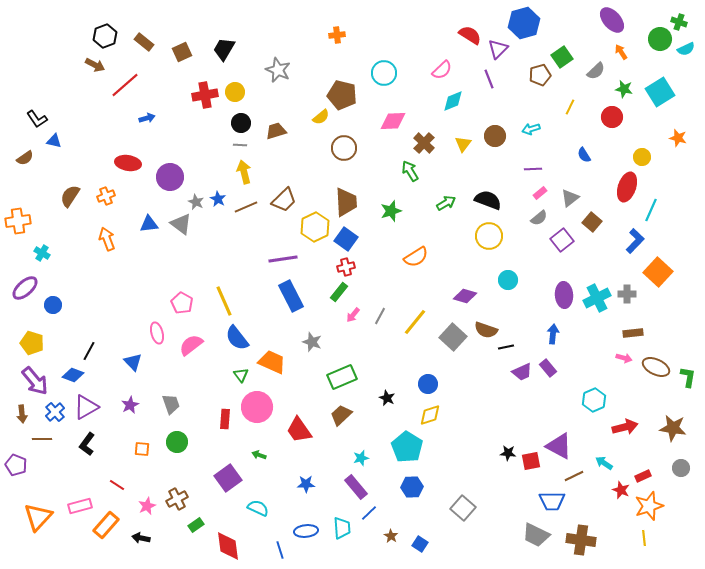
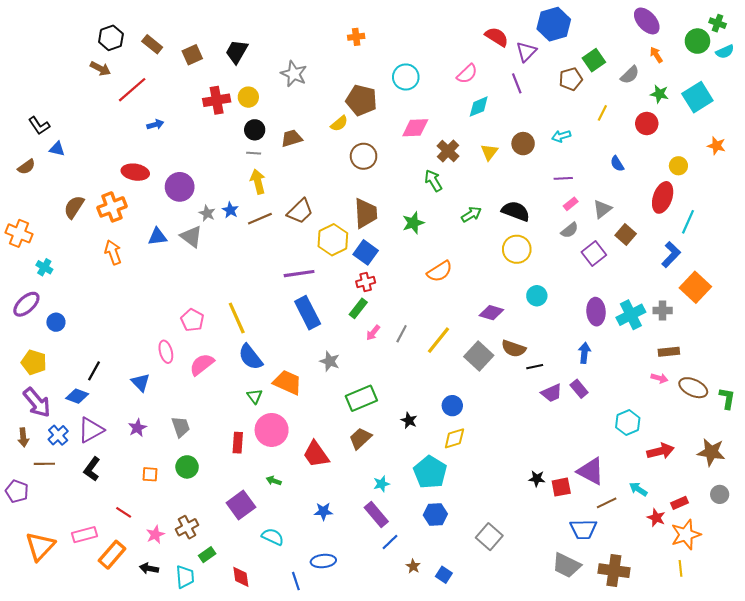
orange cross: (106, 196) -> (112, 207), size x1.5
orange cross: (18, 221) -> (19, 233), turned 30
cyan trapezoid: (342, 528) -> (185, 577), moved
red diamond: (228, 546) -> (241, 577), size x0.7

